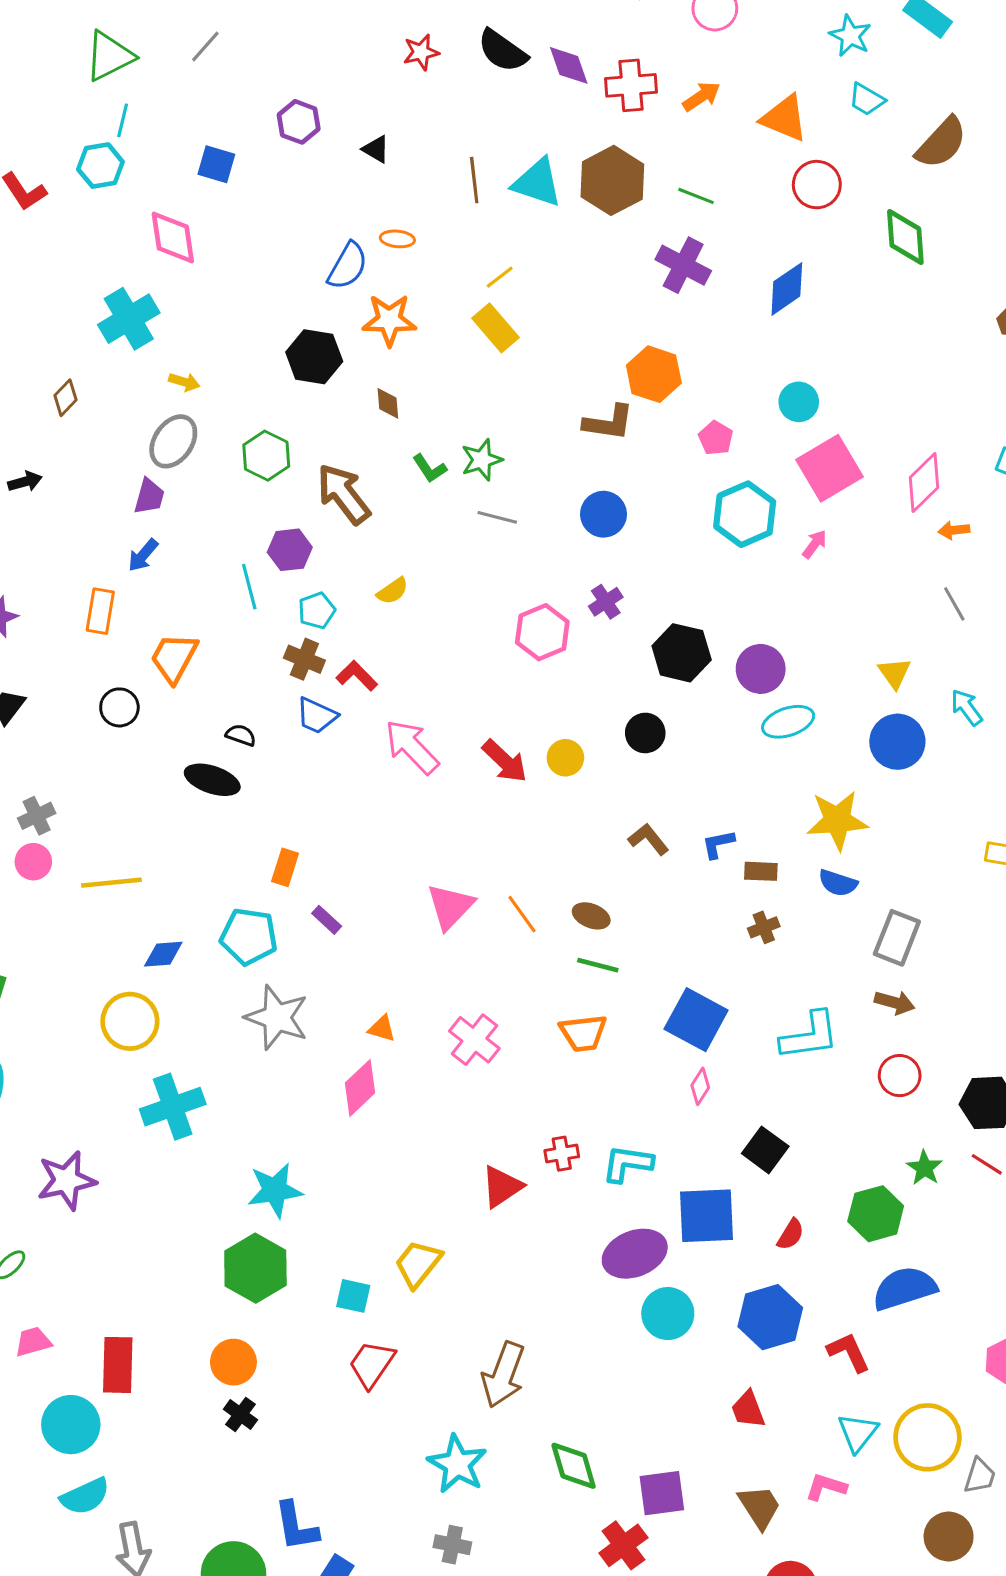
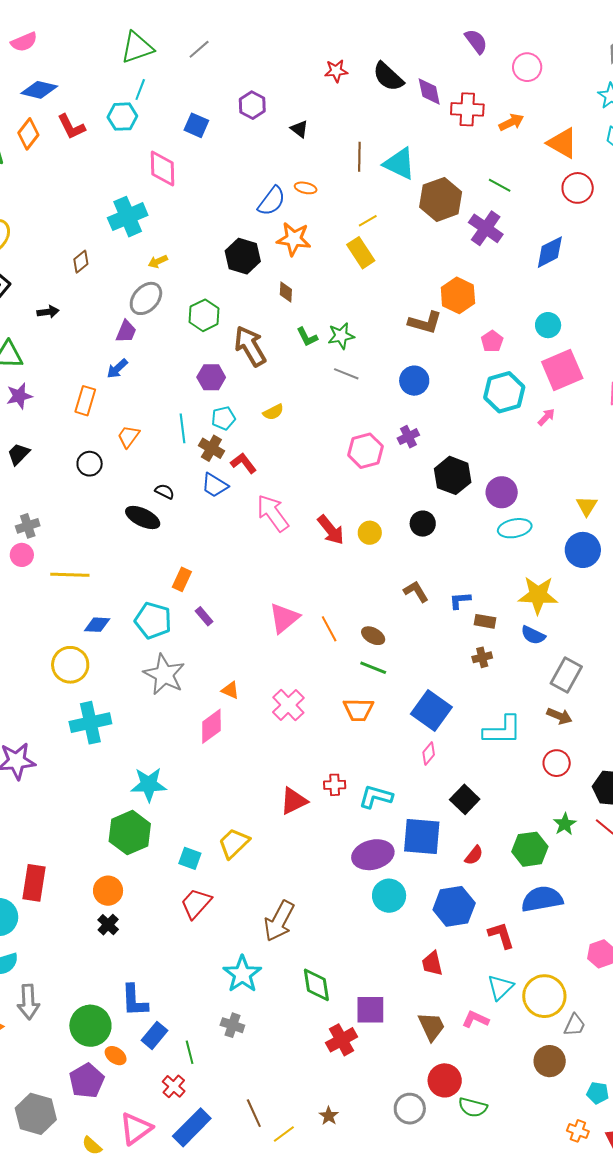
brown hexagon: (612, 180) -> (441, 199), moved
yellow arrow: (184, 382) -> (158, 261), turned 132
cyan line: (249, 587) -> (182, 428), moved
orange trapezoid: (174, 658) -> (128, 437), size x0.7

